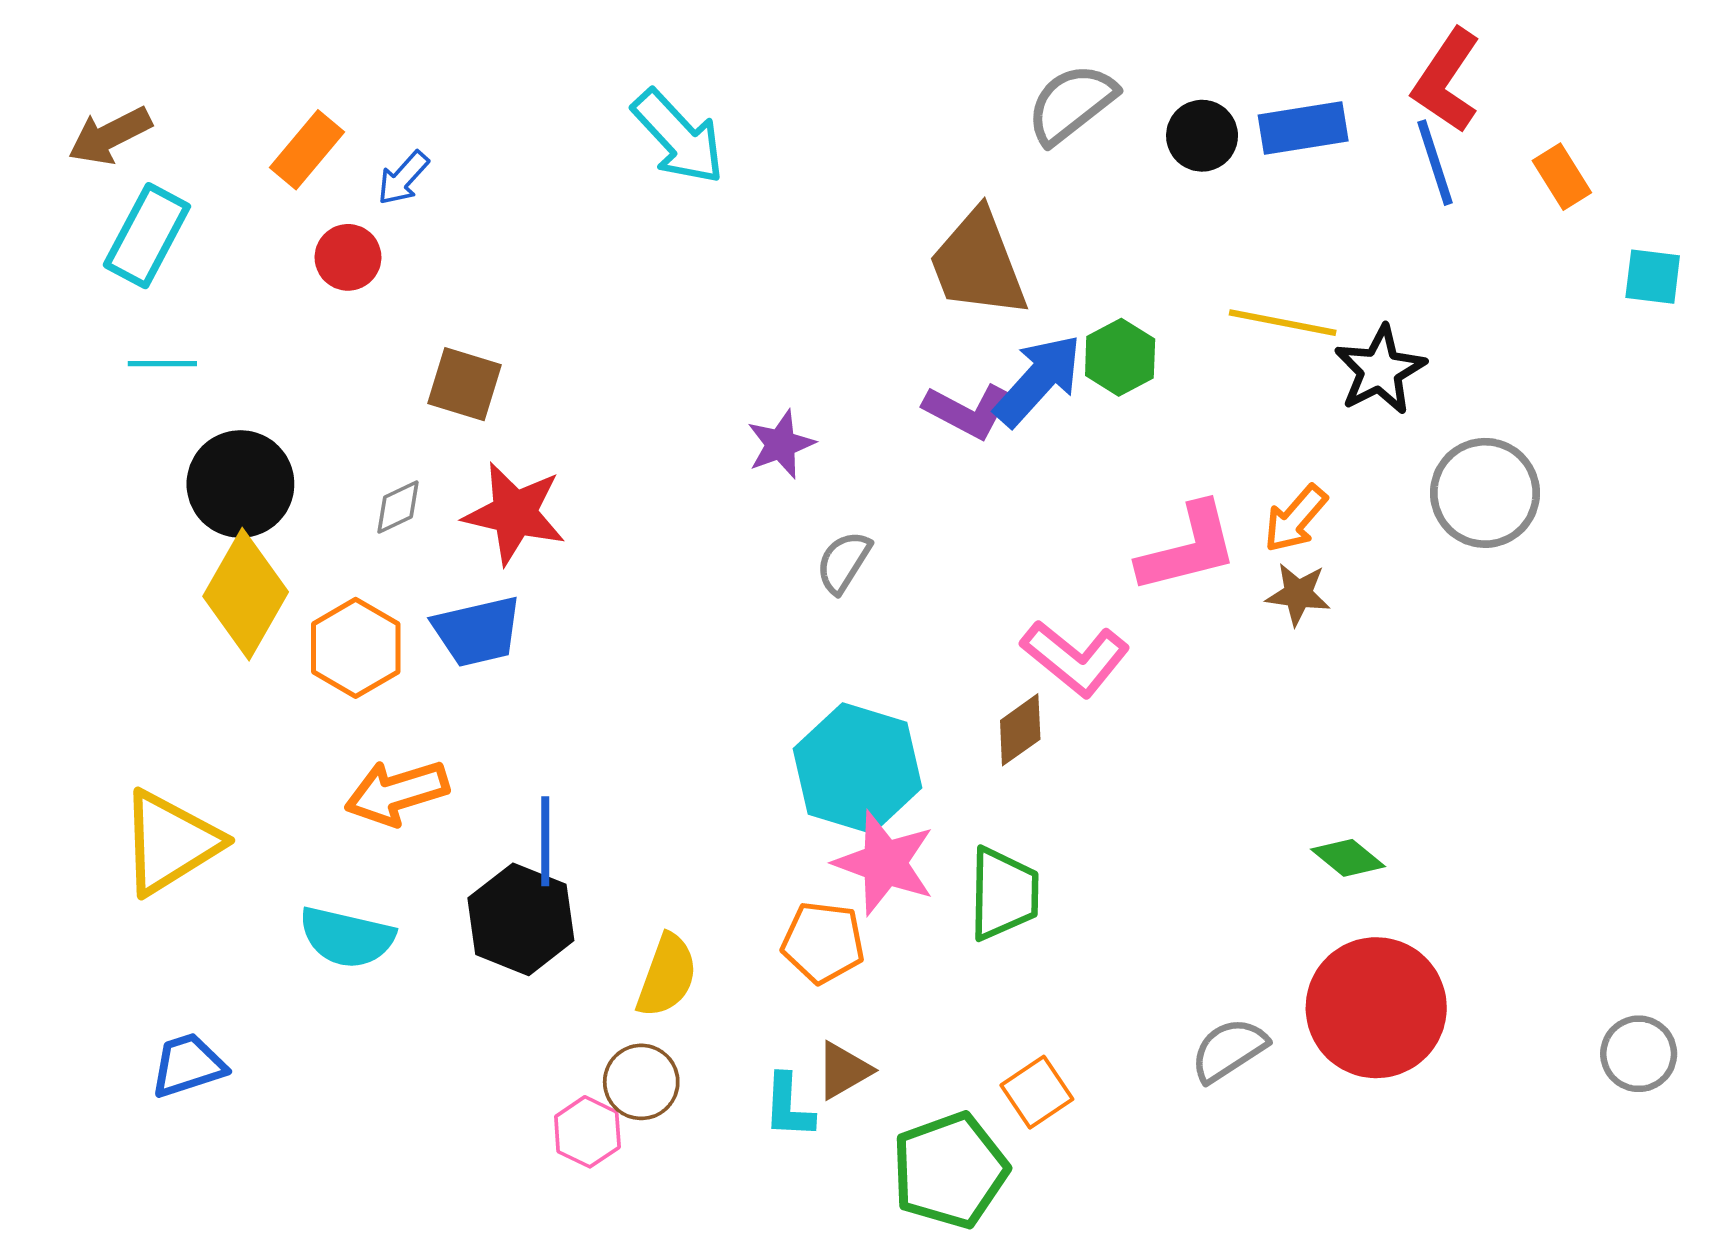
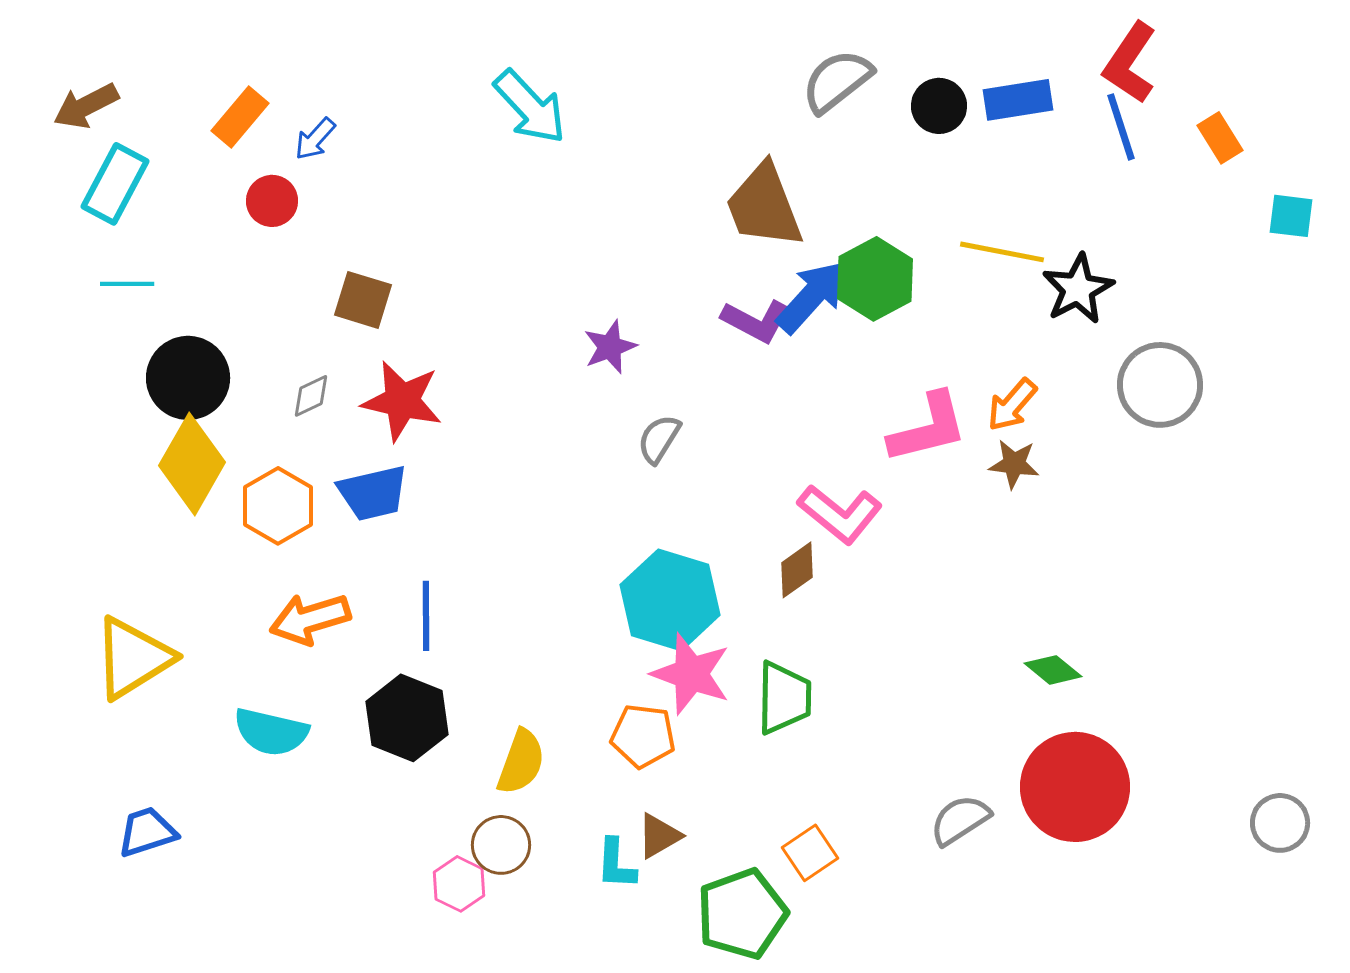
green hexagon: (1120, 357) -> (875, 279), size x1.4
blue line: (545, 841) -> (426, 616), moved

